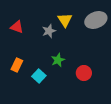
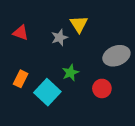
gray ellipse: (96, 20) -> (116, 56), moved
cyan square: (39, 76) -> (47, 92), size x1.5

